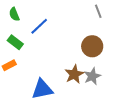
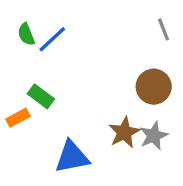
blue line: (39, 26) -> (52, 39), moved
green rectangle: (15, 42) -> (41, 96), moved

